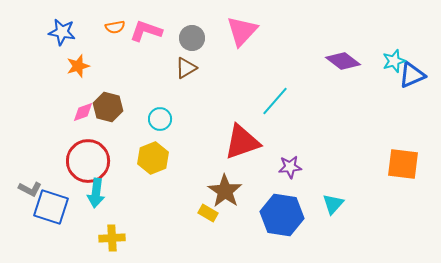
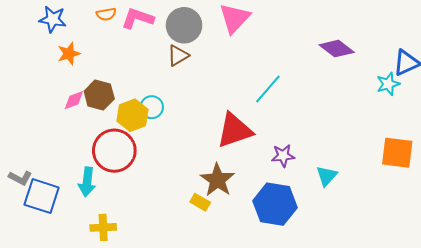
gray circle: (192, 38) -> (184, 25), size x1.4
cyan star: (394, 61) -> (388, 84), moved
yellow hexagon: (153, 158) -> (132, 115), moved
red circle: (88, 161) -> (114, 151), moved
cyan triangle: (333, 204) -> (327, 176), moved

